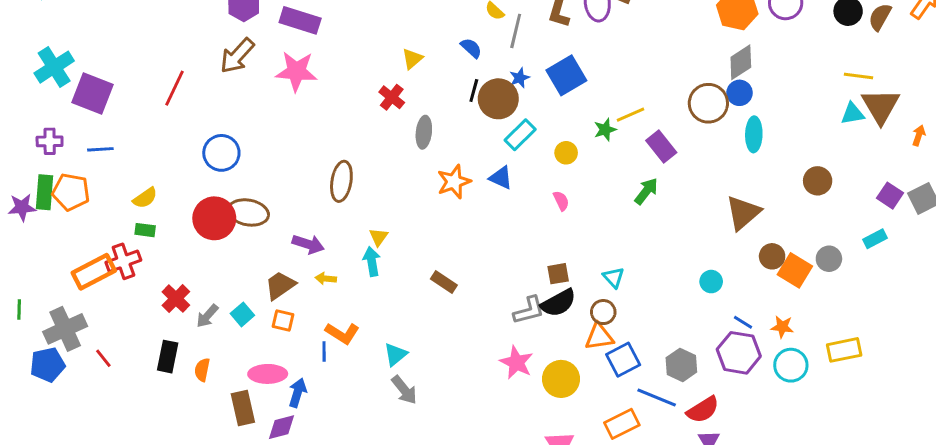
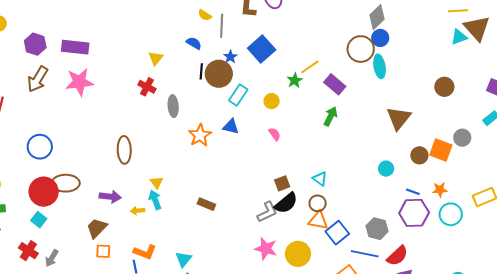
cyan ellipse: (754, 134) -> (380, 66), moved
brown circle: (772, 256) -> (419, 155), moved
yellow arrow: (326, 279) -> (138, 211), moved
cyan square: (242, 314) -> (39, 220), moved
orange triangle: (599, 337) -> (318, 220), turned 30

